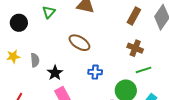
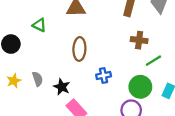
green triangle: (49, 12) -> (39, 25), turned -32
brown ellipse: (79, 43) -> (79, 49), turned 75

